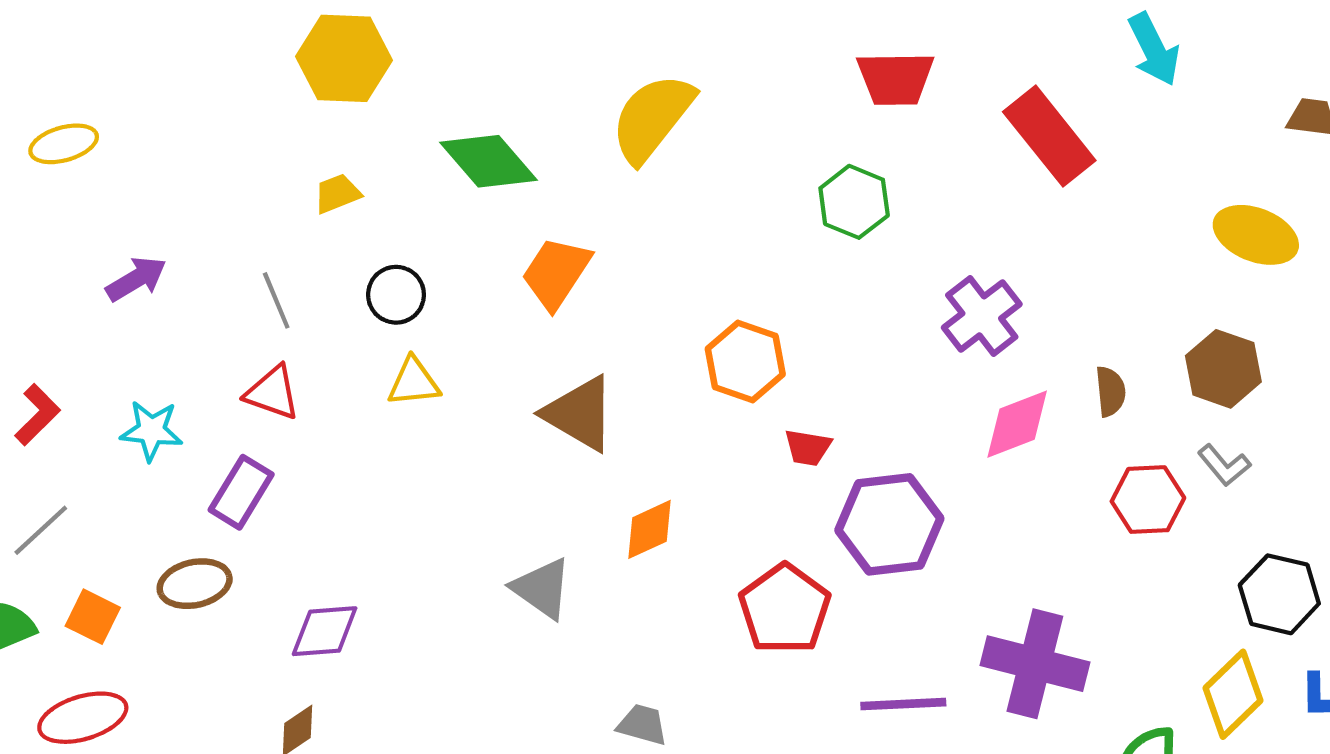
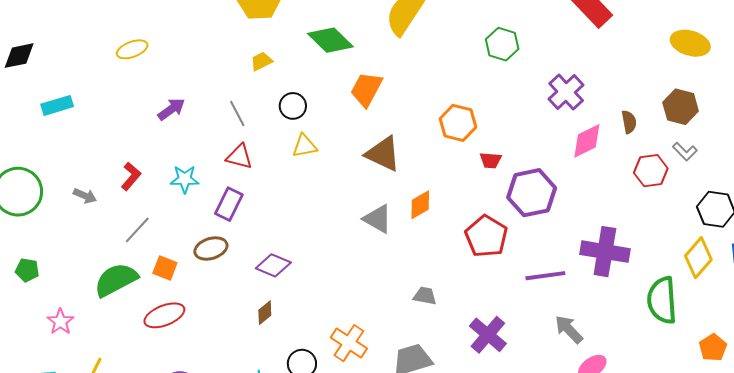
gray triangle: (542, 588) -> (378, 219), moved
purple diamond: (325, 631) -> (273, 265), turned 32

